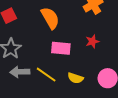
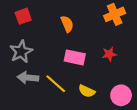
orange semicircle: (50, 18) -> (67, 24), size x0.7

